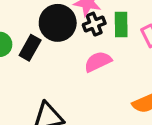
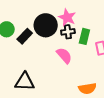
pink semicircle: (98, 62) -> (64, 56), turned 60

